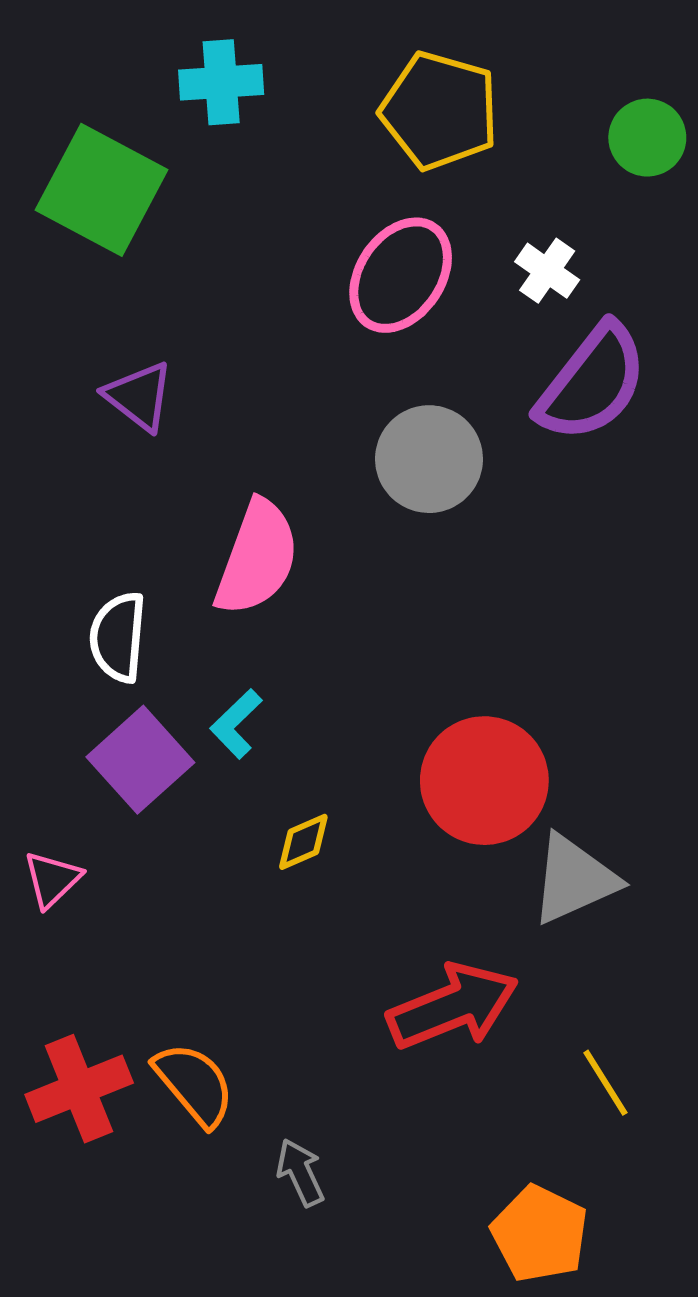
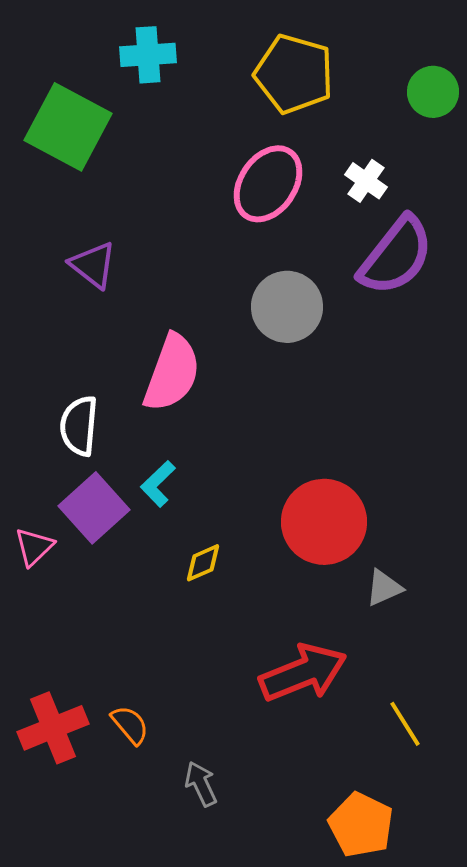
pink triangle: (52, 879) -> (34, 547), moved
gray triangle: (574, 879) -> (384, 588), size x0.6
orange semicircle: (194, 1084) -> (130, 725), size x0.7

